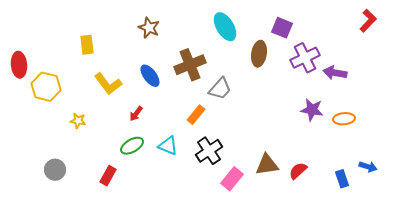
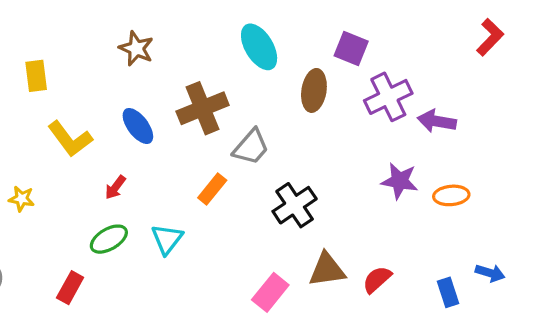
cyan triangle: (168, 146) -> (167, 239), turned 45
black cross: (209, 151) -> (295, 205), moved

